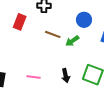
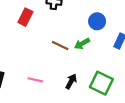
brown line: (53, 34) -> (60, 46), moved
black arrow: (66, 76) -> (71, 81), turned -144

